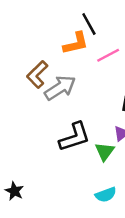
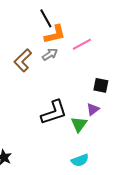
black line: (89, 24) -> (46, 18), moved
gray arrow: (60, 88) -> (50, 54), moved, size x0.6

